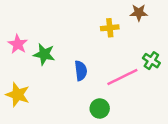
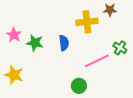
yellow cross: (110, 28) -> (87, 22), size x1.5
blue semicircle: (81, 71) -> (64, 43), moved

